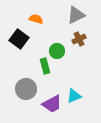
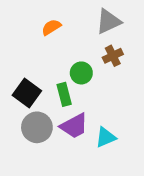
orange semicircle: (36, 19) -> (51, 27), turned -48
black square: (19, 39) -> (27, 93), moved
purple trapezoid: (52, 104) -> (74, 126), moved

